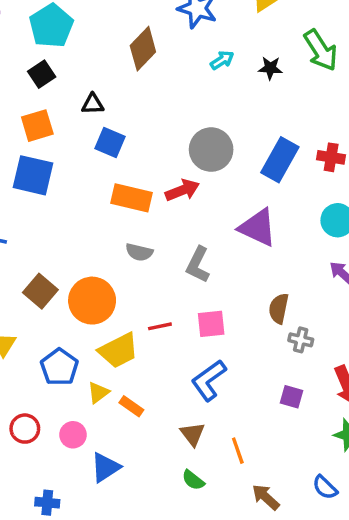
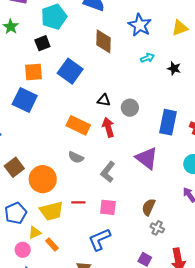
brown diamond: (143, 49) -> (104, 41), turned -55
black triangle: (93, 104) -> (104, 100), moved
blue square: (110, 143) -> (70, 71), moved, size x1.4
gray circle: (211, 150) -> (130, 108), size x0.7
blue rectangle: (280, 160) -> (168, 122), turned -30
red arrow: (182, 190) -> (108, 127), turned -96
pink circle: (73, 435) -> (23, 250), moved

